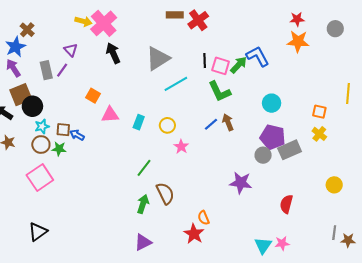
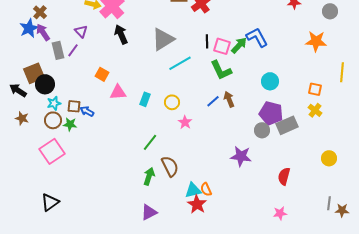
orange star: (298, 41) -> (316, 41), moved
purple arrow: (13, 68) -> (43, 32), moved
cyan triangle: (263, 245) -> (193, 190), moved, turned 42

